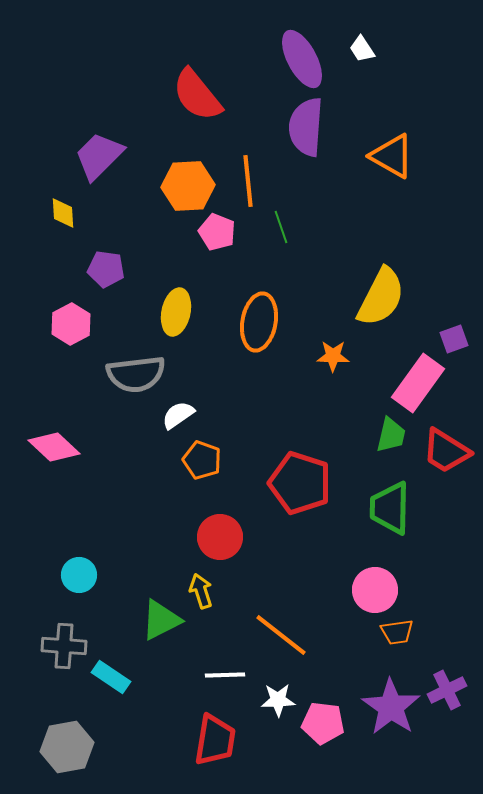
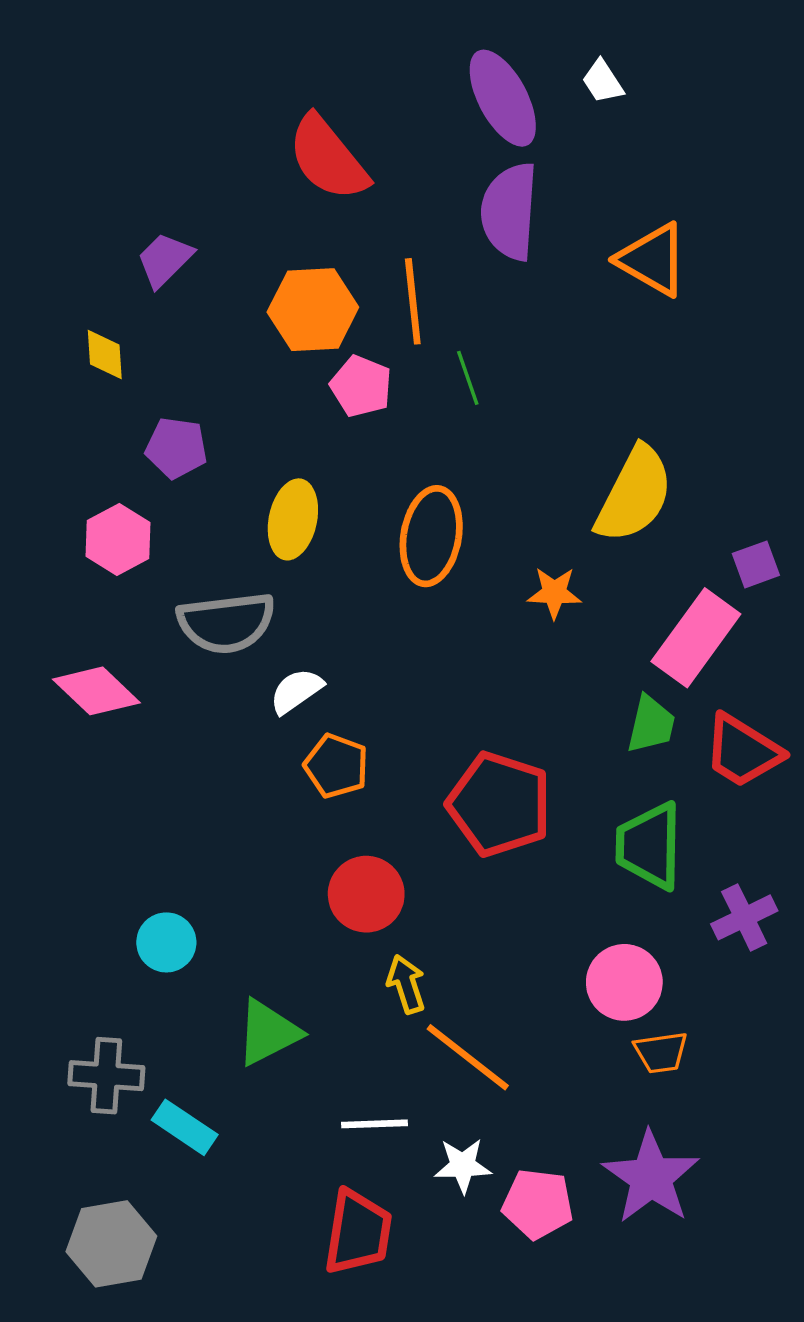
purple trapezoid: (99, 156) -> (165, 260), size x0.7
pink diamond: (54, 447) -> (96, 691), moved
cyan circle: (79, 575) -> (166, 942), moved
yellow arrow: (201, 591) -> (406, 984), moved
purple cross: (447, 690) -> (744, 917), moved

